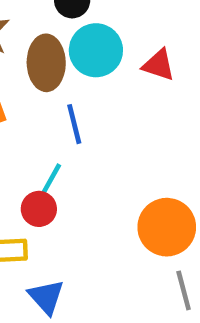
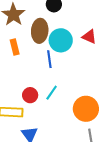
cyan circle: (96, 50) -> (61, 40), moved
cyan line: (51, 180) -> (52, 93), moved

